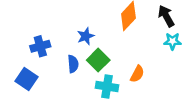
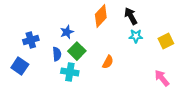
cyan cross: (107, 87) -> (70, 72), moved

